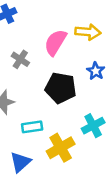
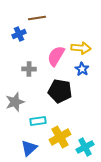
gray cross: (20, 59) -> (29, 69), turned -32
blue star: (96, 71) -> (82, 69), moved
cyan cross: (93, 126) -> (85, 147), moved

